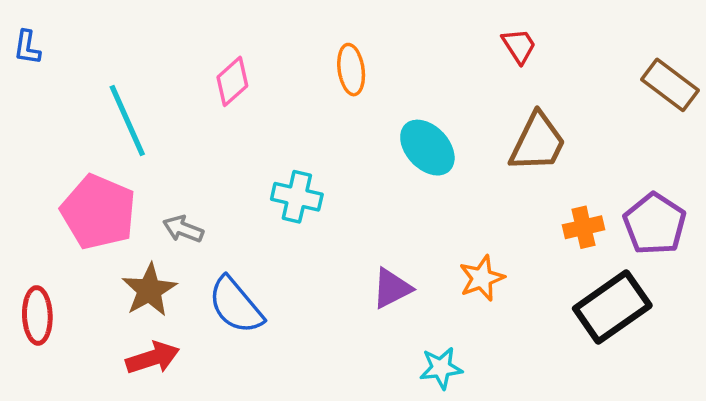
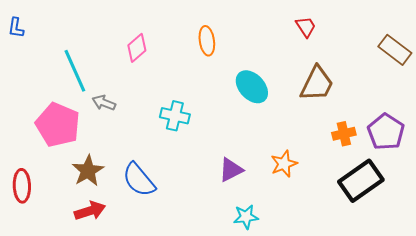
gray arrow: (183, 229) -> (104, 103), moved
cyan star: (441, 368) -> (246, 217), moved

